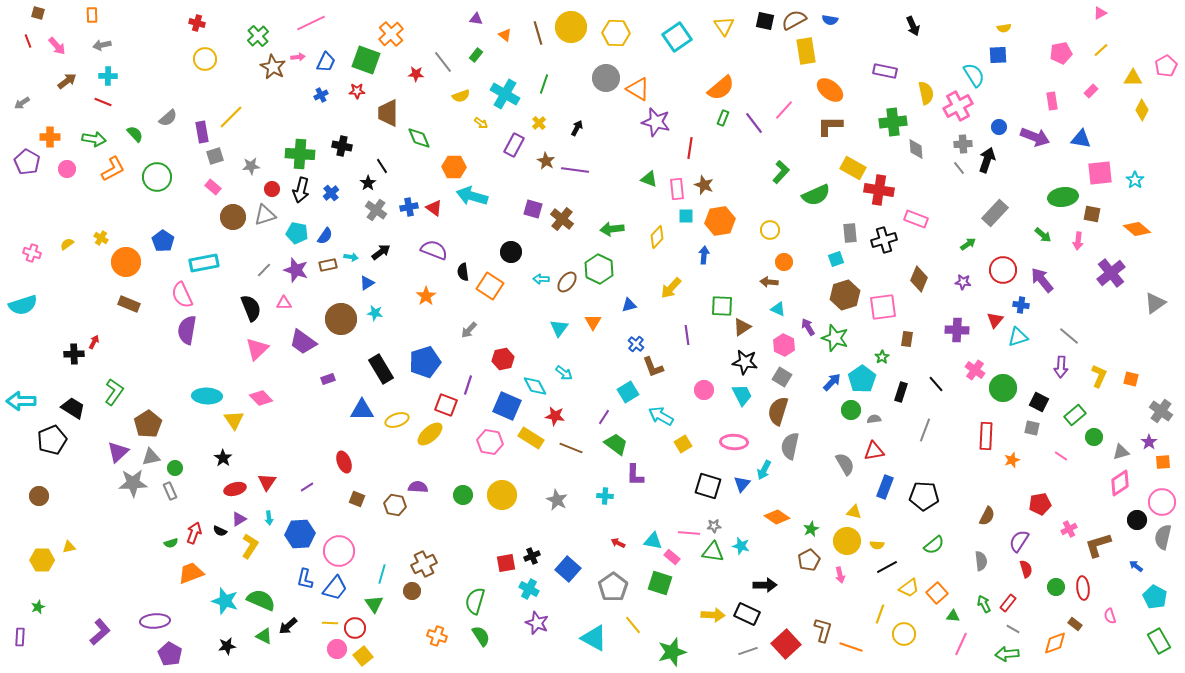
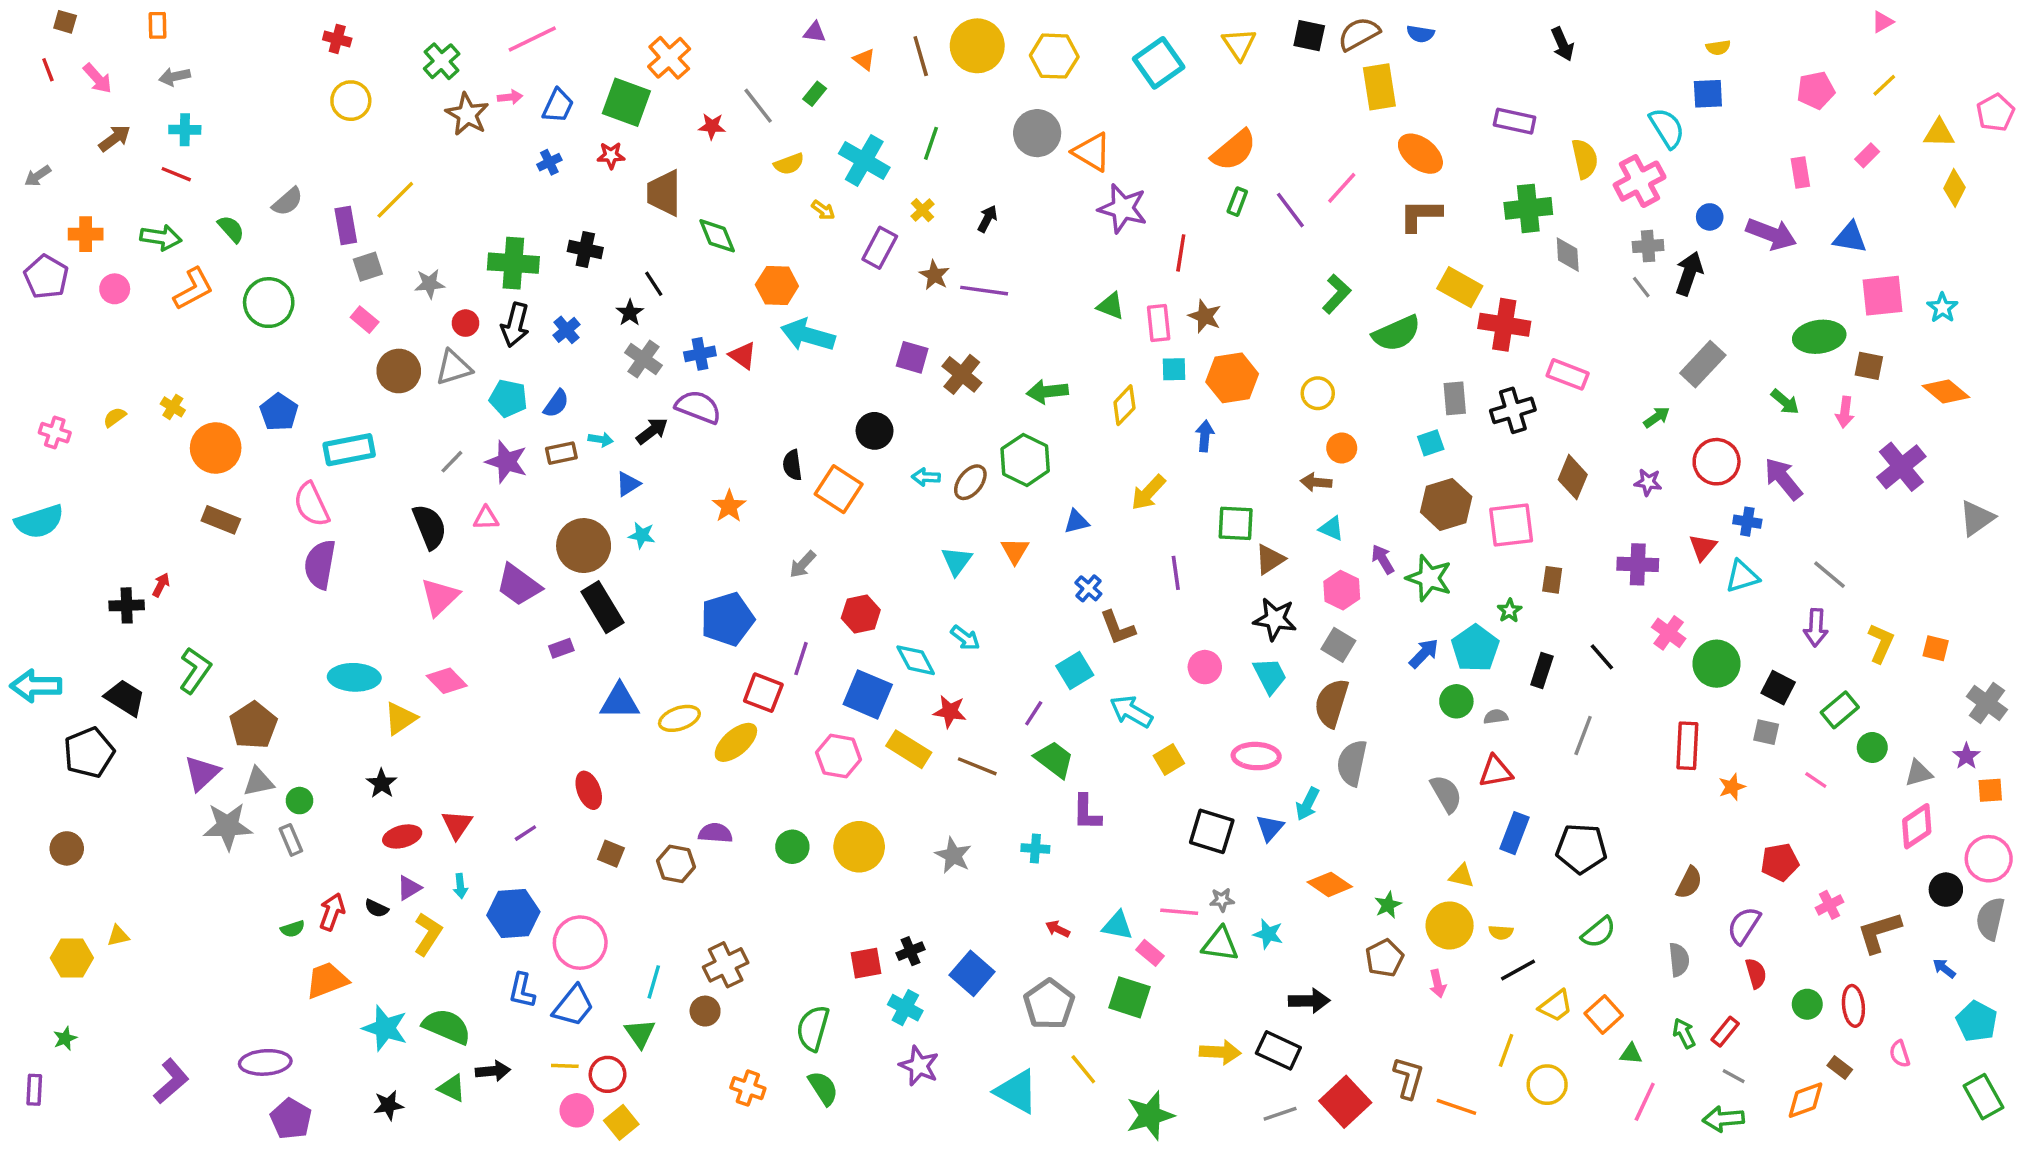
purple semicircle: (434, 250) -> (698, 407), moved
black rectangle: (381, 369) -> (602, 607), moved
yellow triangle: (234, 420) -> (400, 718), turned 30
black arrow: (288, 626) -> (493, 1071), turned -144

